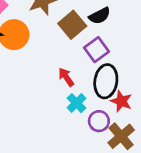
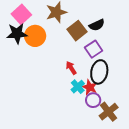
red star: (121, 101) -> (90, 87), moved

